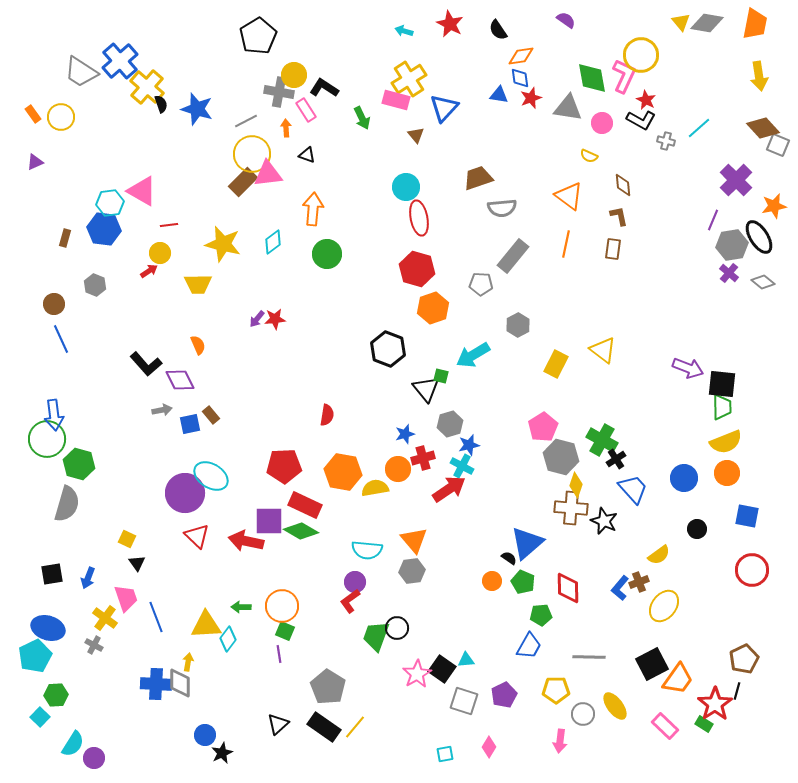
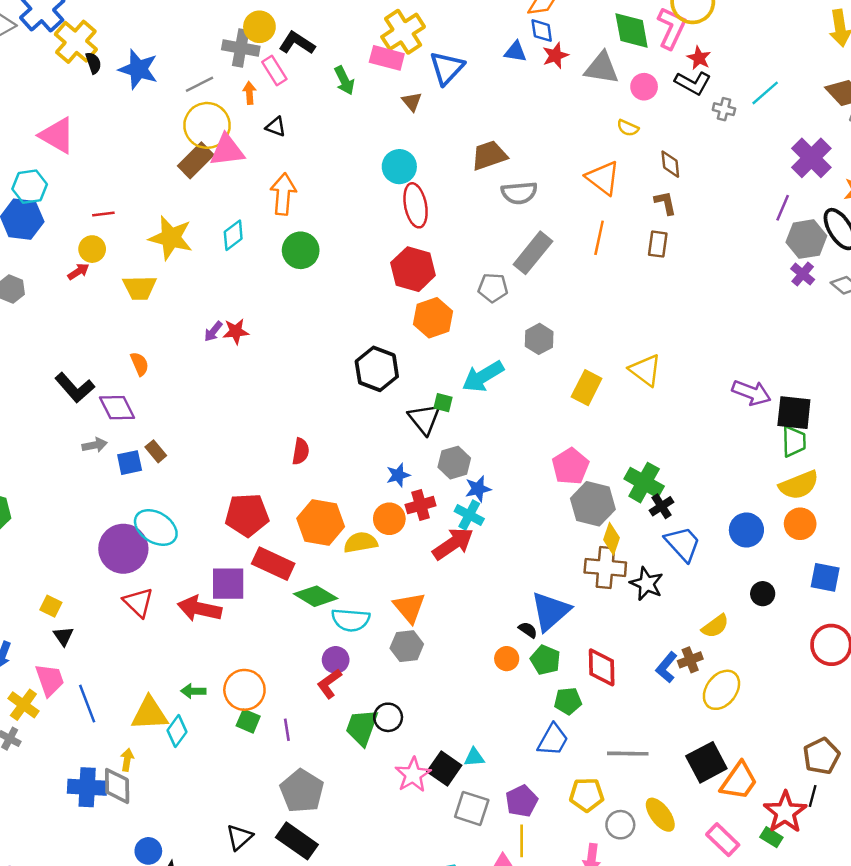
pink triangle: (142, 191) -> (57, 135), moved
green diamond: (301, 531) -> (316, 596), moved
purple line: (279, 654) -> (287, 730), moved
yellow line: (355, 727) -> (522, 841), moved, turned -40

